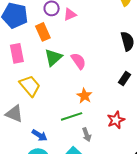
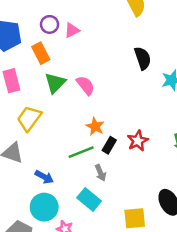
black rectangle: (125, 78) -> (109, 145), moved
yellow trapezoid: (30, 86) -> (29, 118), turned -100
red star: (116, 120) -> (138, 141), moved

